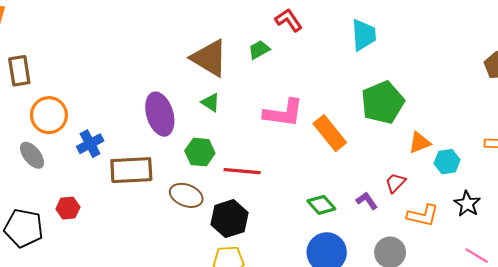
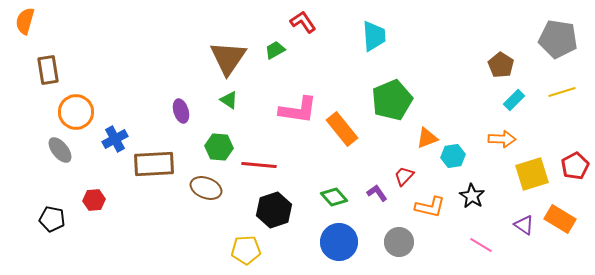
brown triangle: (209, 58) -> (228, 58), turned 33
purple ellipse: (160, 114) -> (181, 111), size x0.6
black hexagon: (230, 219) -> (274, 210), moved
black pentagon: (24, 228) -> (52, 219), size x0.7

